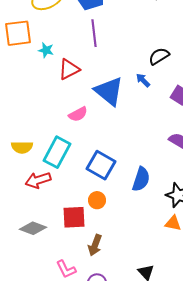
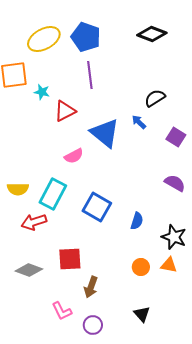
blue semicircle: (141, 179) -> (137, 221), size x0.7
orange circle: (97, 200) -> (141, 267), moved

